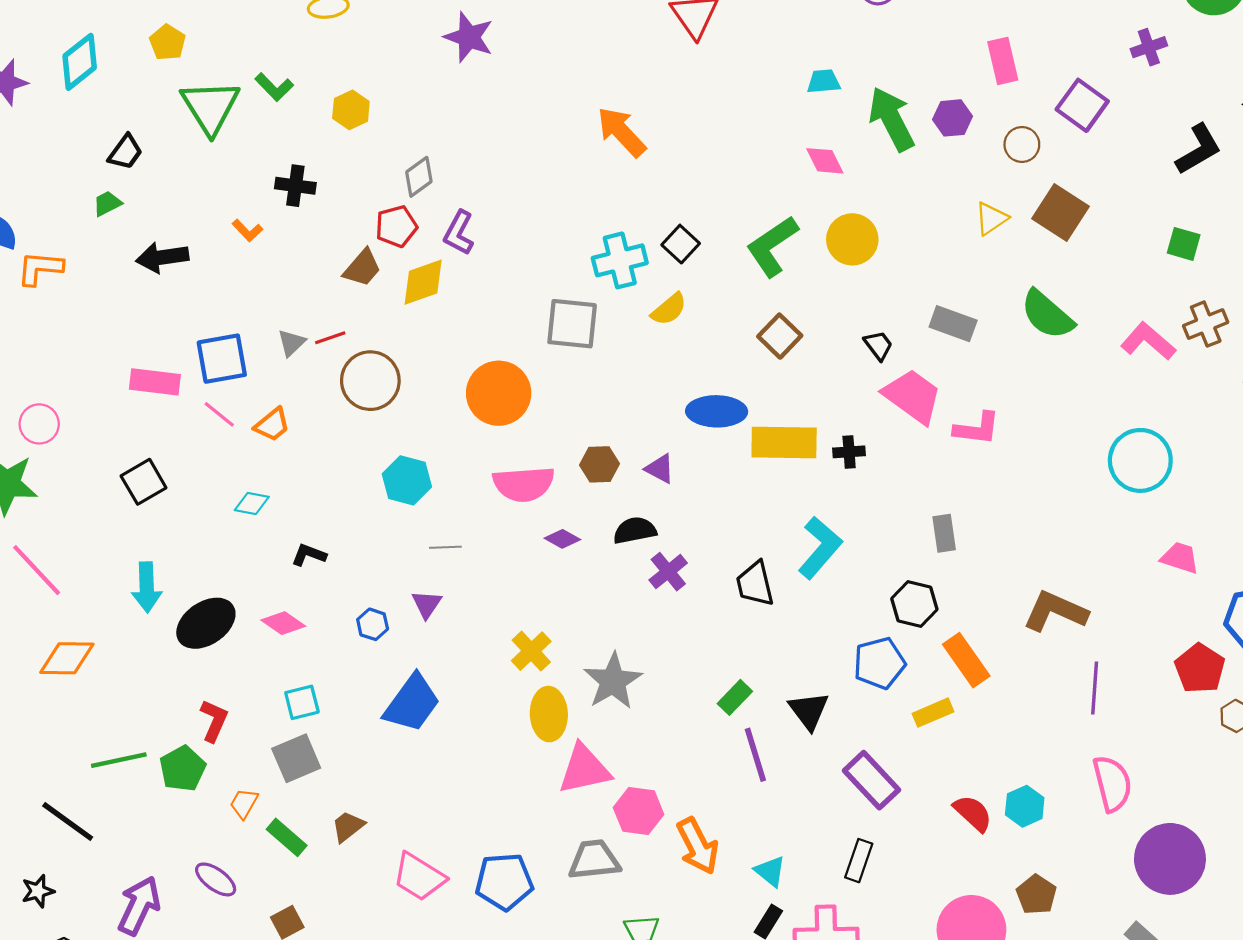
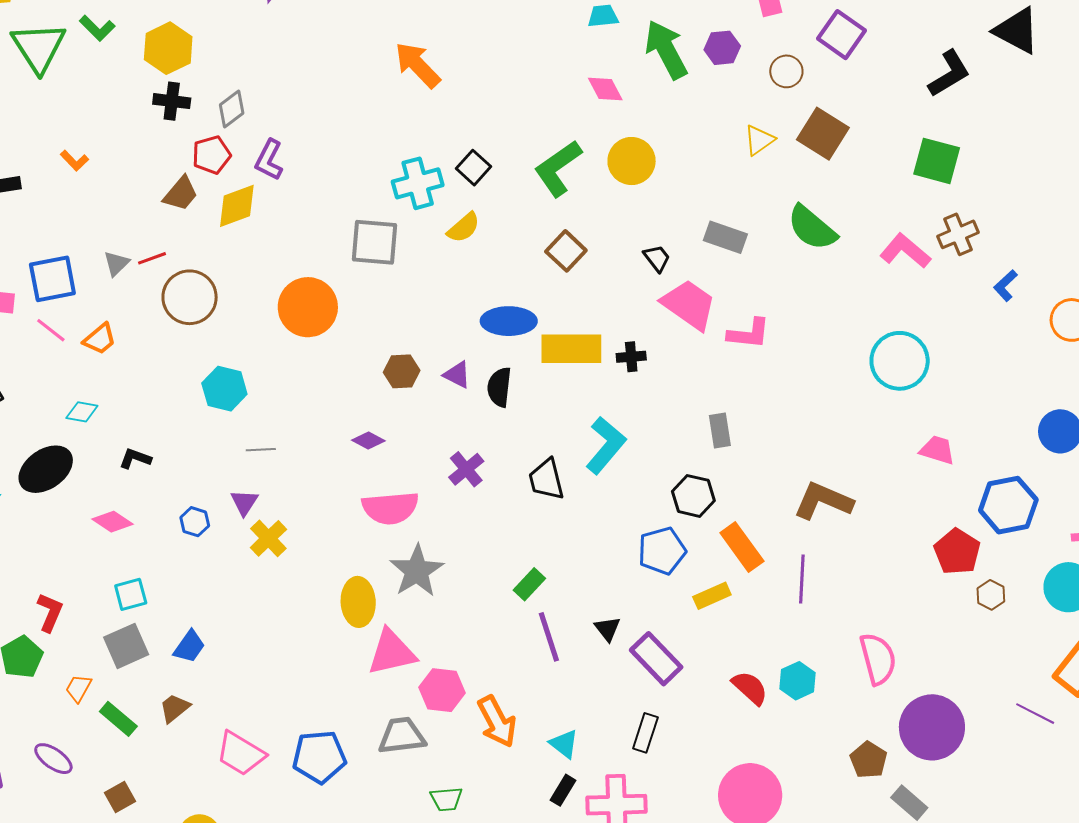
yellow hexagon: (351, 110) -> (168, 48), size x1.4
black cross: (295, 186) -> (172, 101), moved
green square: (1184, 244) -> (937, 161), size x1.5
pink semicircle: (524, 484) -> (390, 508), moved
black semicircle: (635, 530) -> (499, 387), moved, turned -72
black ellipse: (206, 623) -> (46, 469), moved
yellow cross: (531, 651) -> (268, 538), moved
purple line: (1095, 688) -> (802, 579), moved
blue trapezoid: (412, 703) -> (189, 647), moved, size x0.6
black triangle: (809, 711) -> (607, 629), moved, size x0.7
brown pentagon: (1036, 895) -> (869, 760), moved

